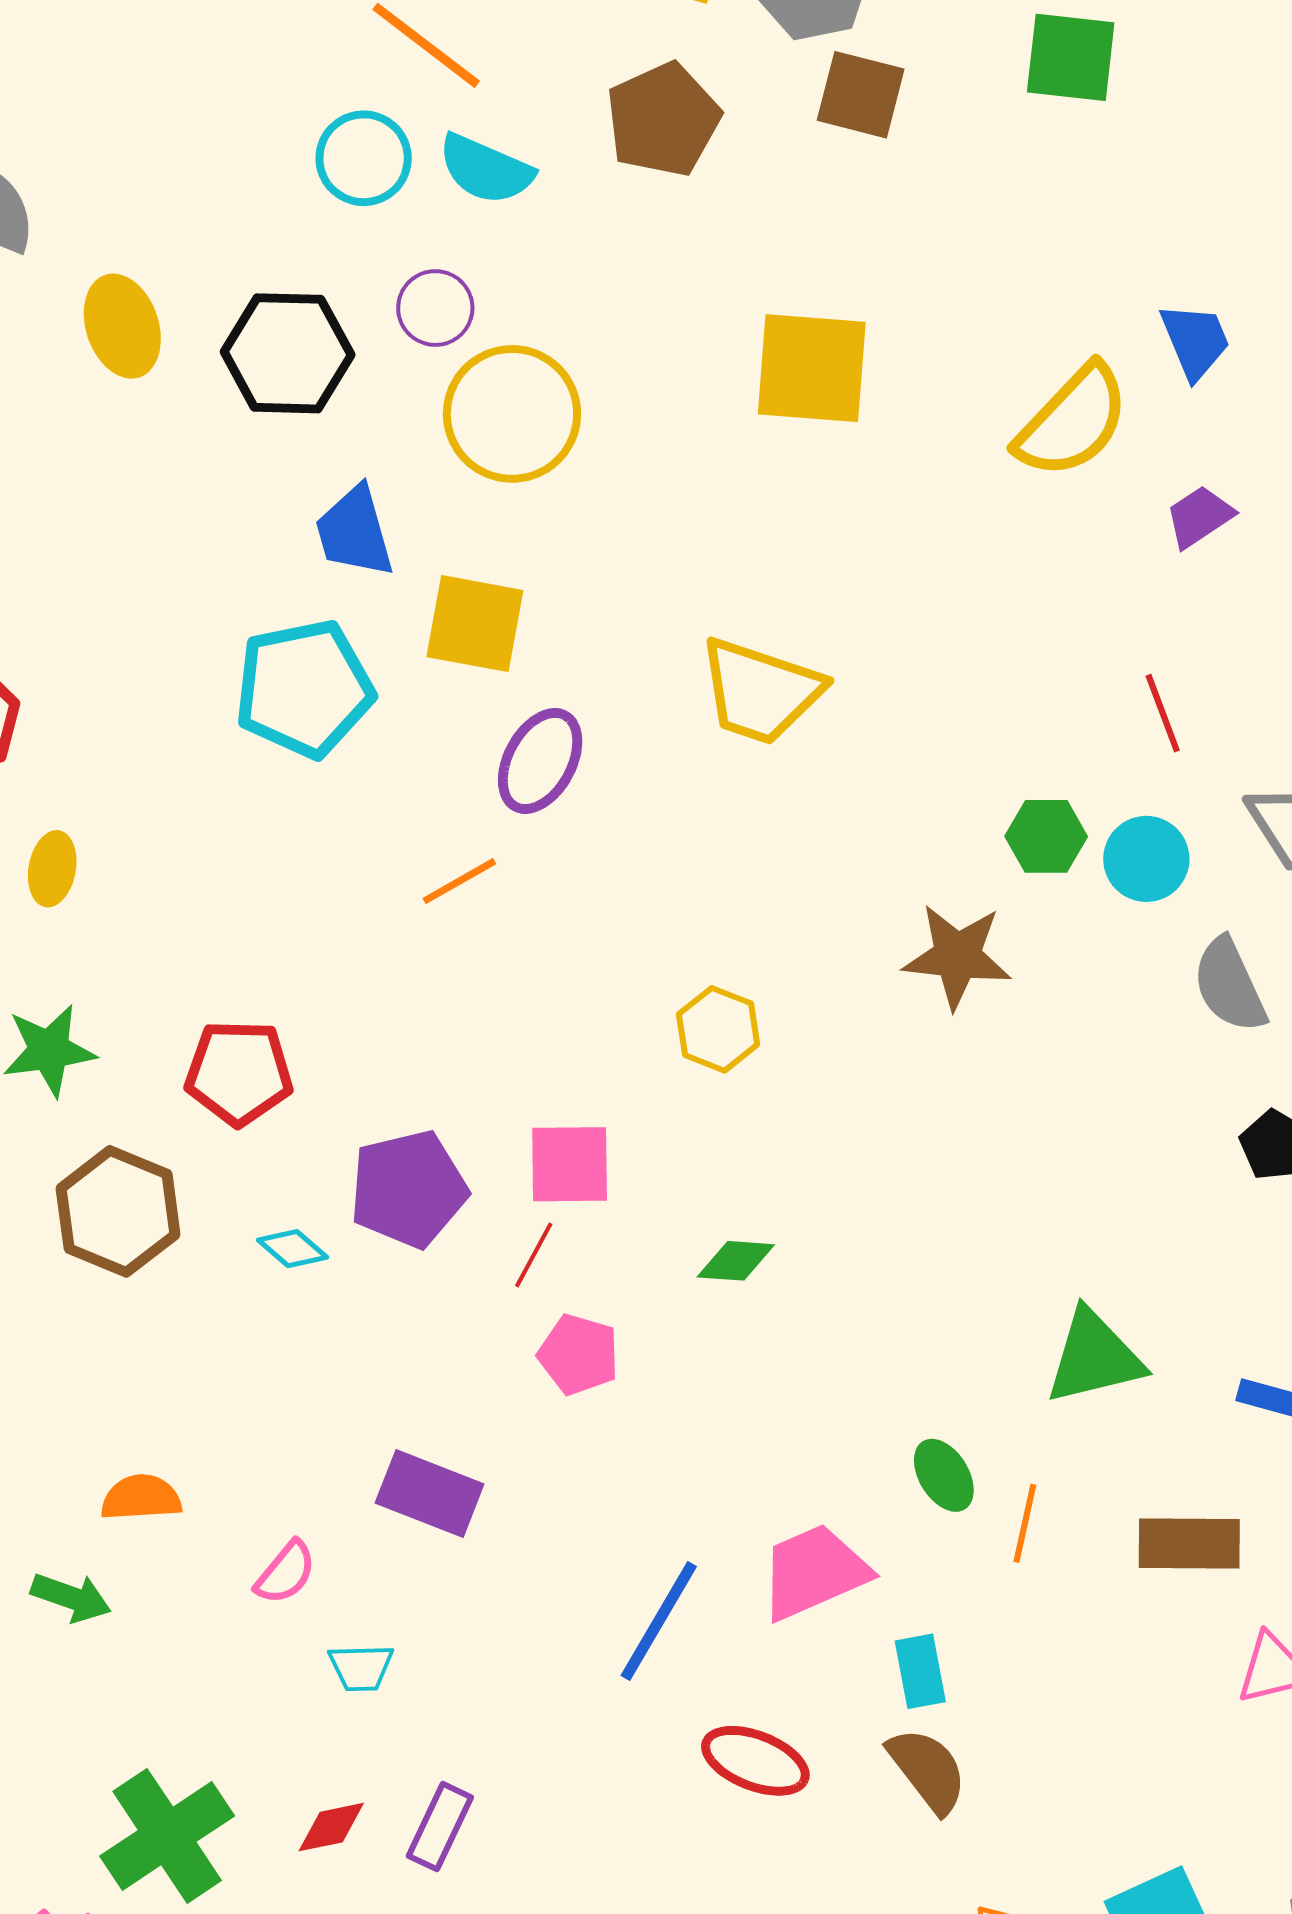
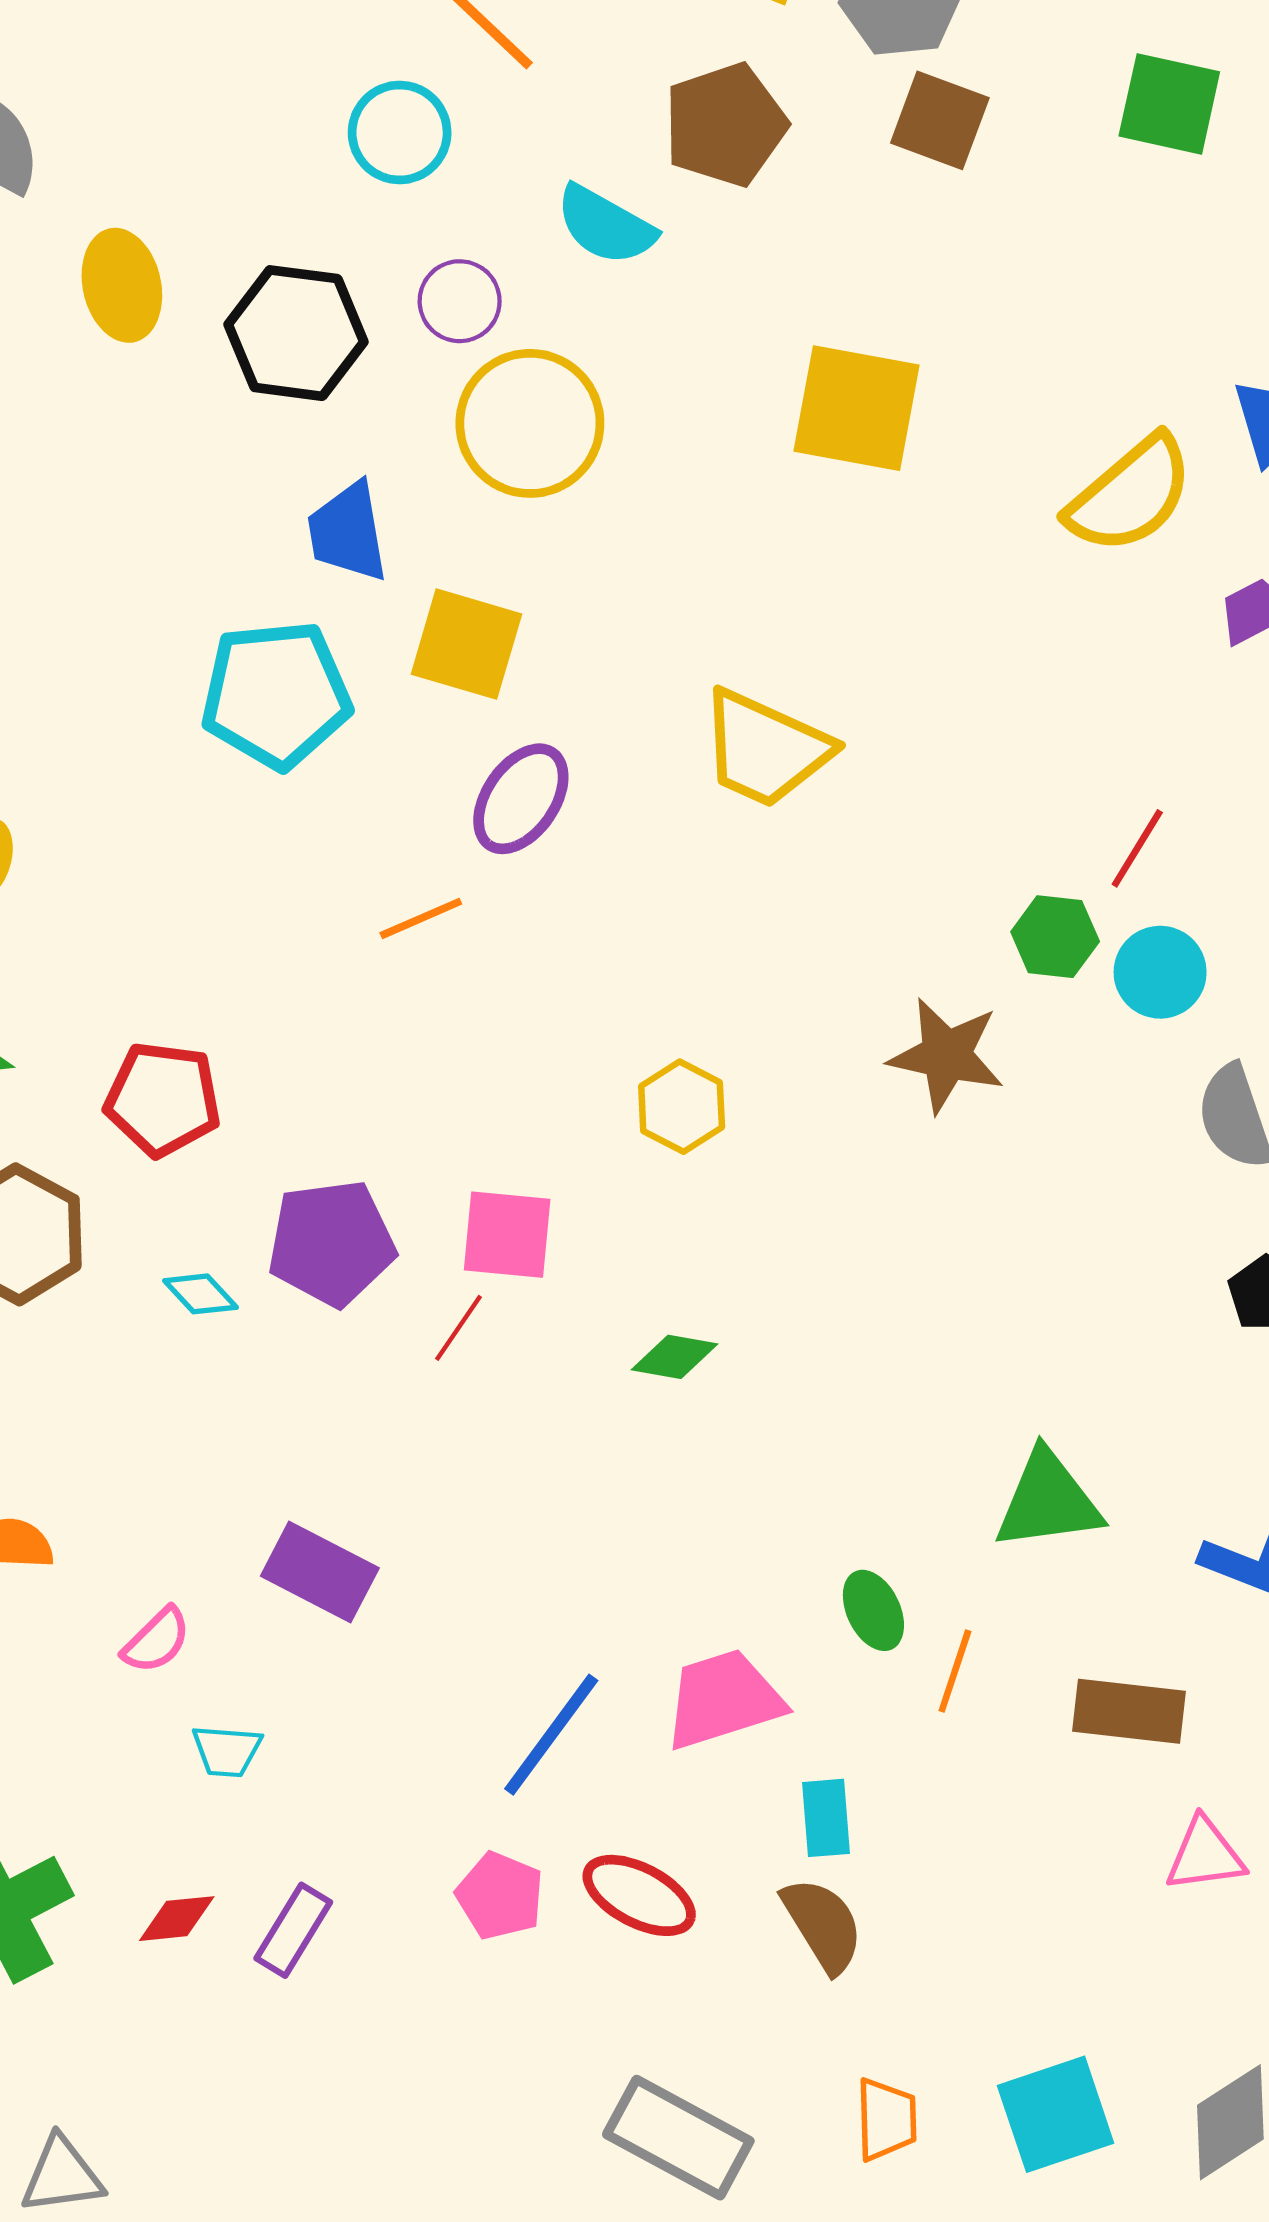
cyan semicircle: (486, 169) -> (605, 225), moved
red line: (1163, 713) -> (1137, 848), moved, turned 46
pink pentagon: (579, 1354) -> (500, 1896), moved

